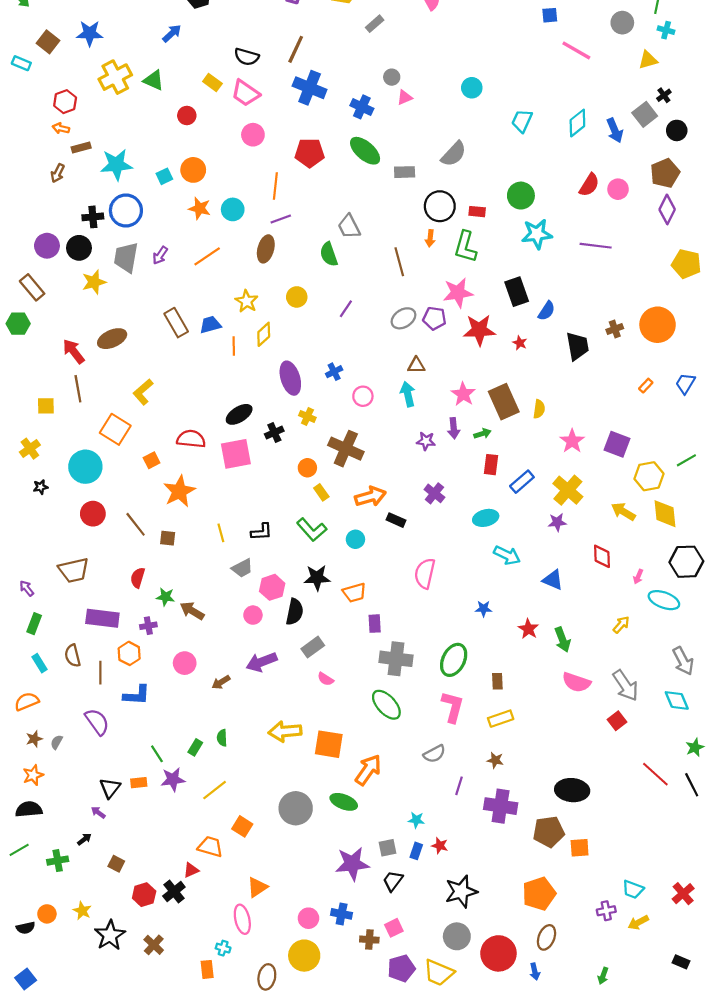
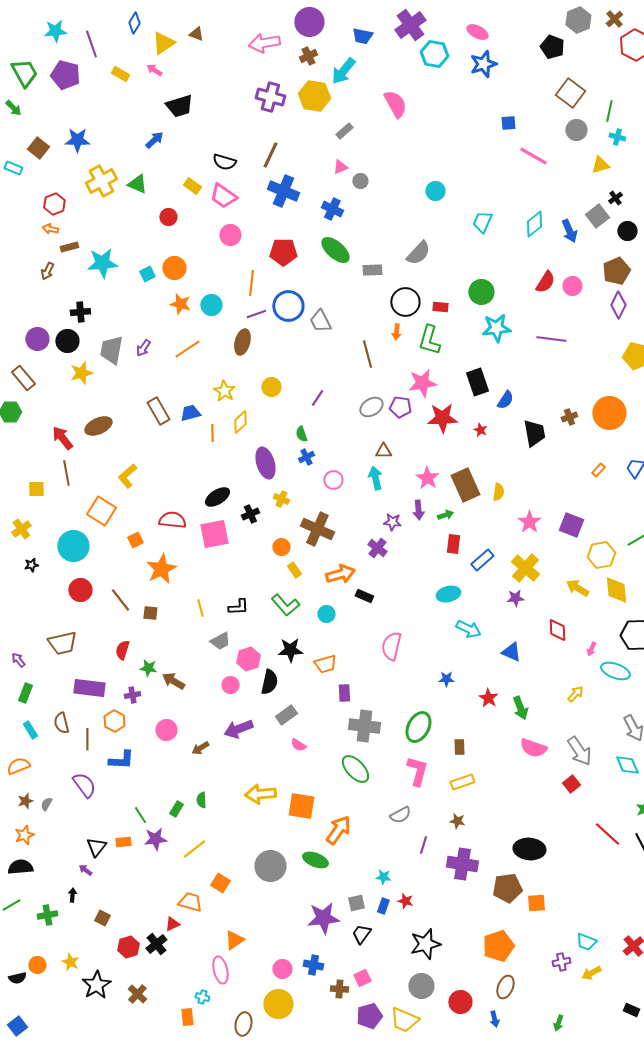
pink triangle: (405, 97) -> (340, 167), moved
blue circle: (126, 211) -> (288, 306), moved
green semicircle: (329, 254) -> (301, 434), moved, size x0.7
purple cross: (434, 493) -> (377, 548), moved
black arrow: (84, 839) -> (72, 895), turned -48
red circle: (498, 953) -> (460, 1002), size x0.7

